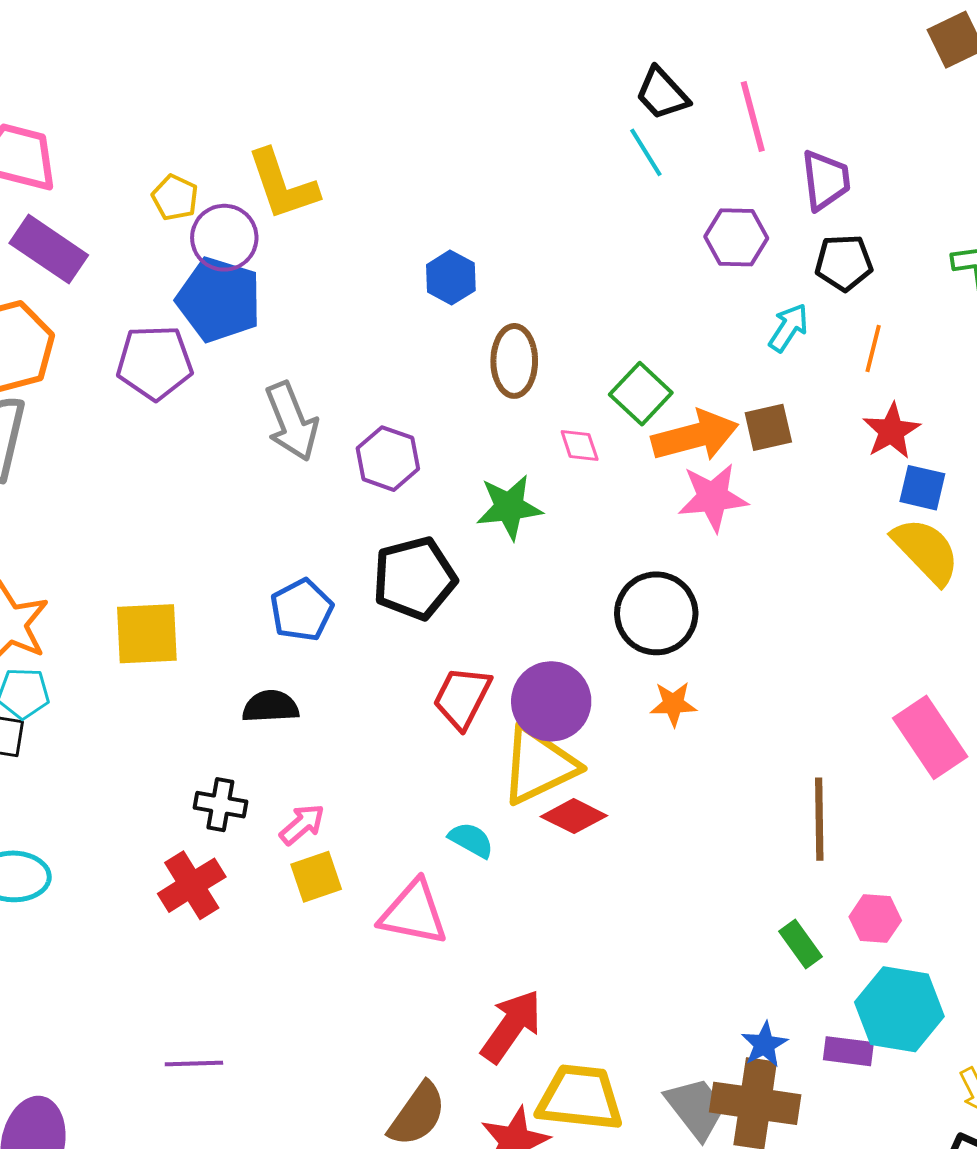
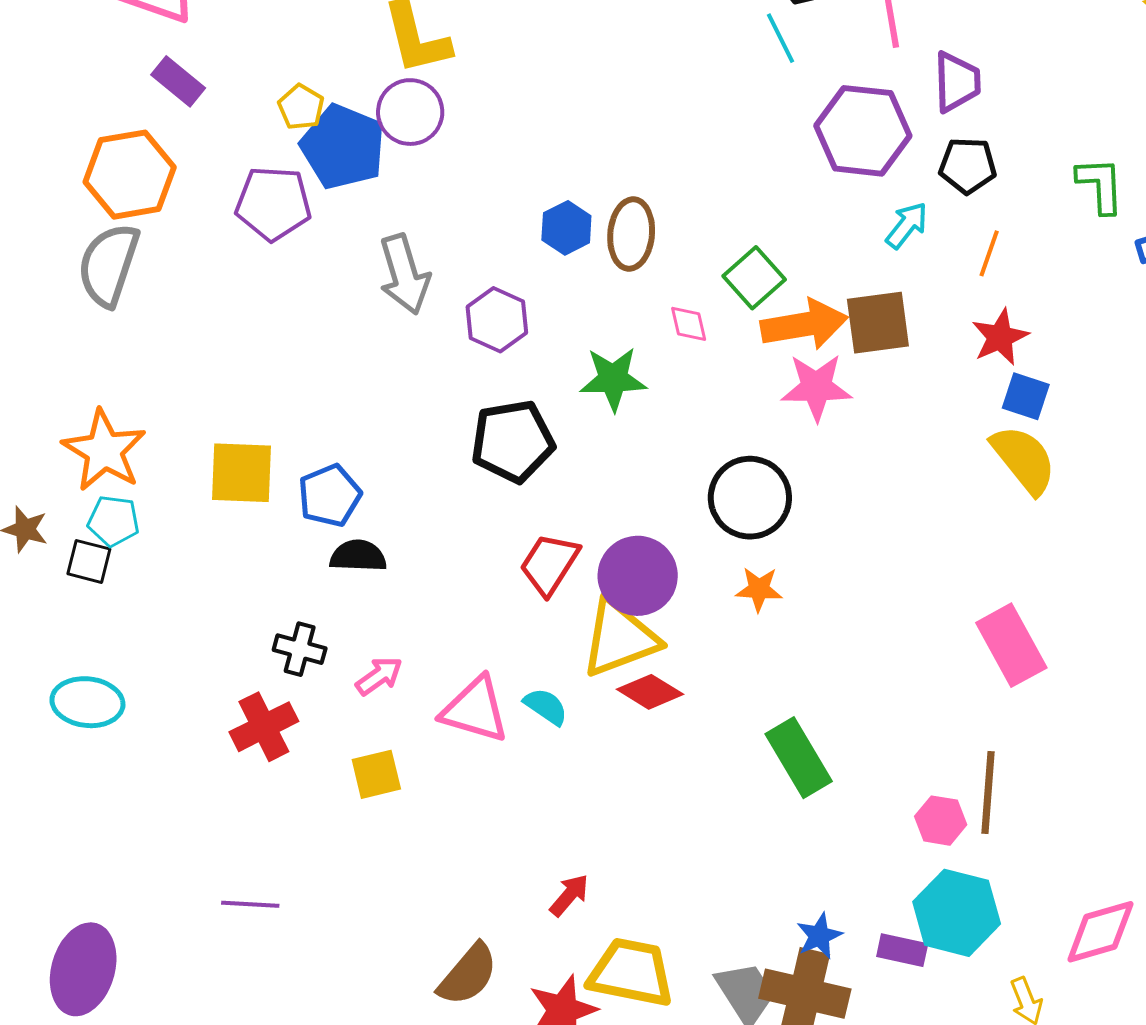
yellow pentagon: (175, 198) -> (301, 107), moved
purple hexagon: (736, 237) -> (863, 131), size x1.5
purple circle: (224, 238) -> (410, 112), moved
purple rectangle: (49, 249) -> (178, 81), size x0.7
blue hexagon: (451, 278) -> (566, 228), moved
brown square: (768, 427) -> (878, 323), size x1.4
blue pentagon: (302, 610) -> (330, 495), moved
brown line: (819, 819) -> (988, 793), moved
yellow square: (316, 877) -> (376, 774), moved
pink triangle: (414, 913) -> (475, 710), moved
green rectangle: (801, 944) -> (799, 758), moved, size x1.6
red arrow: (511, 1026) -> (569, 895), size x0.6

